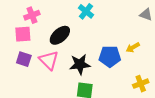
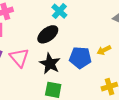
black ellipse: (60, 35) -> (48, 34), moved
black star: (80, 64) -> (50, 64), turned 30

